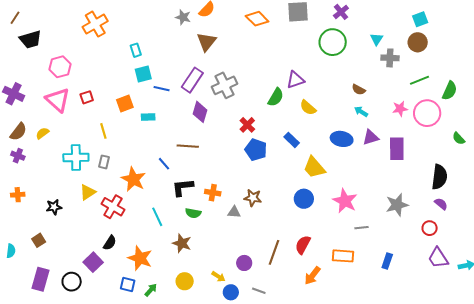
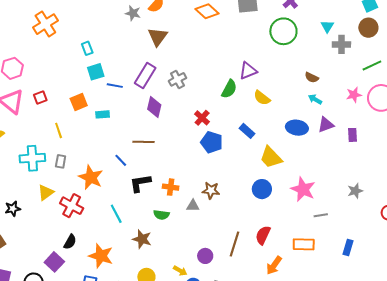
gray cross: (224, 85) -> (177, 79), size x0.7
purple rectangle: (397, 149) -> (353, 135), size x0.6
gray star: (397, 205) -> (355, 191), size x0.7
green semicircle: (193, 213) -> (161, 215), moved

